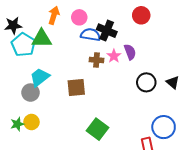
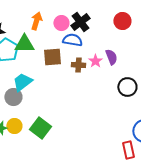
black cross: (107, 31) -> (80, 22), moved, turned 30
brown square: (76, 87) -> (52, 57), moved
green square: (98, 129) -> (40, 128), moved

